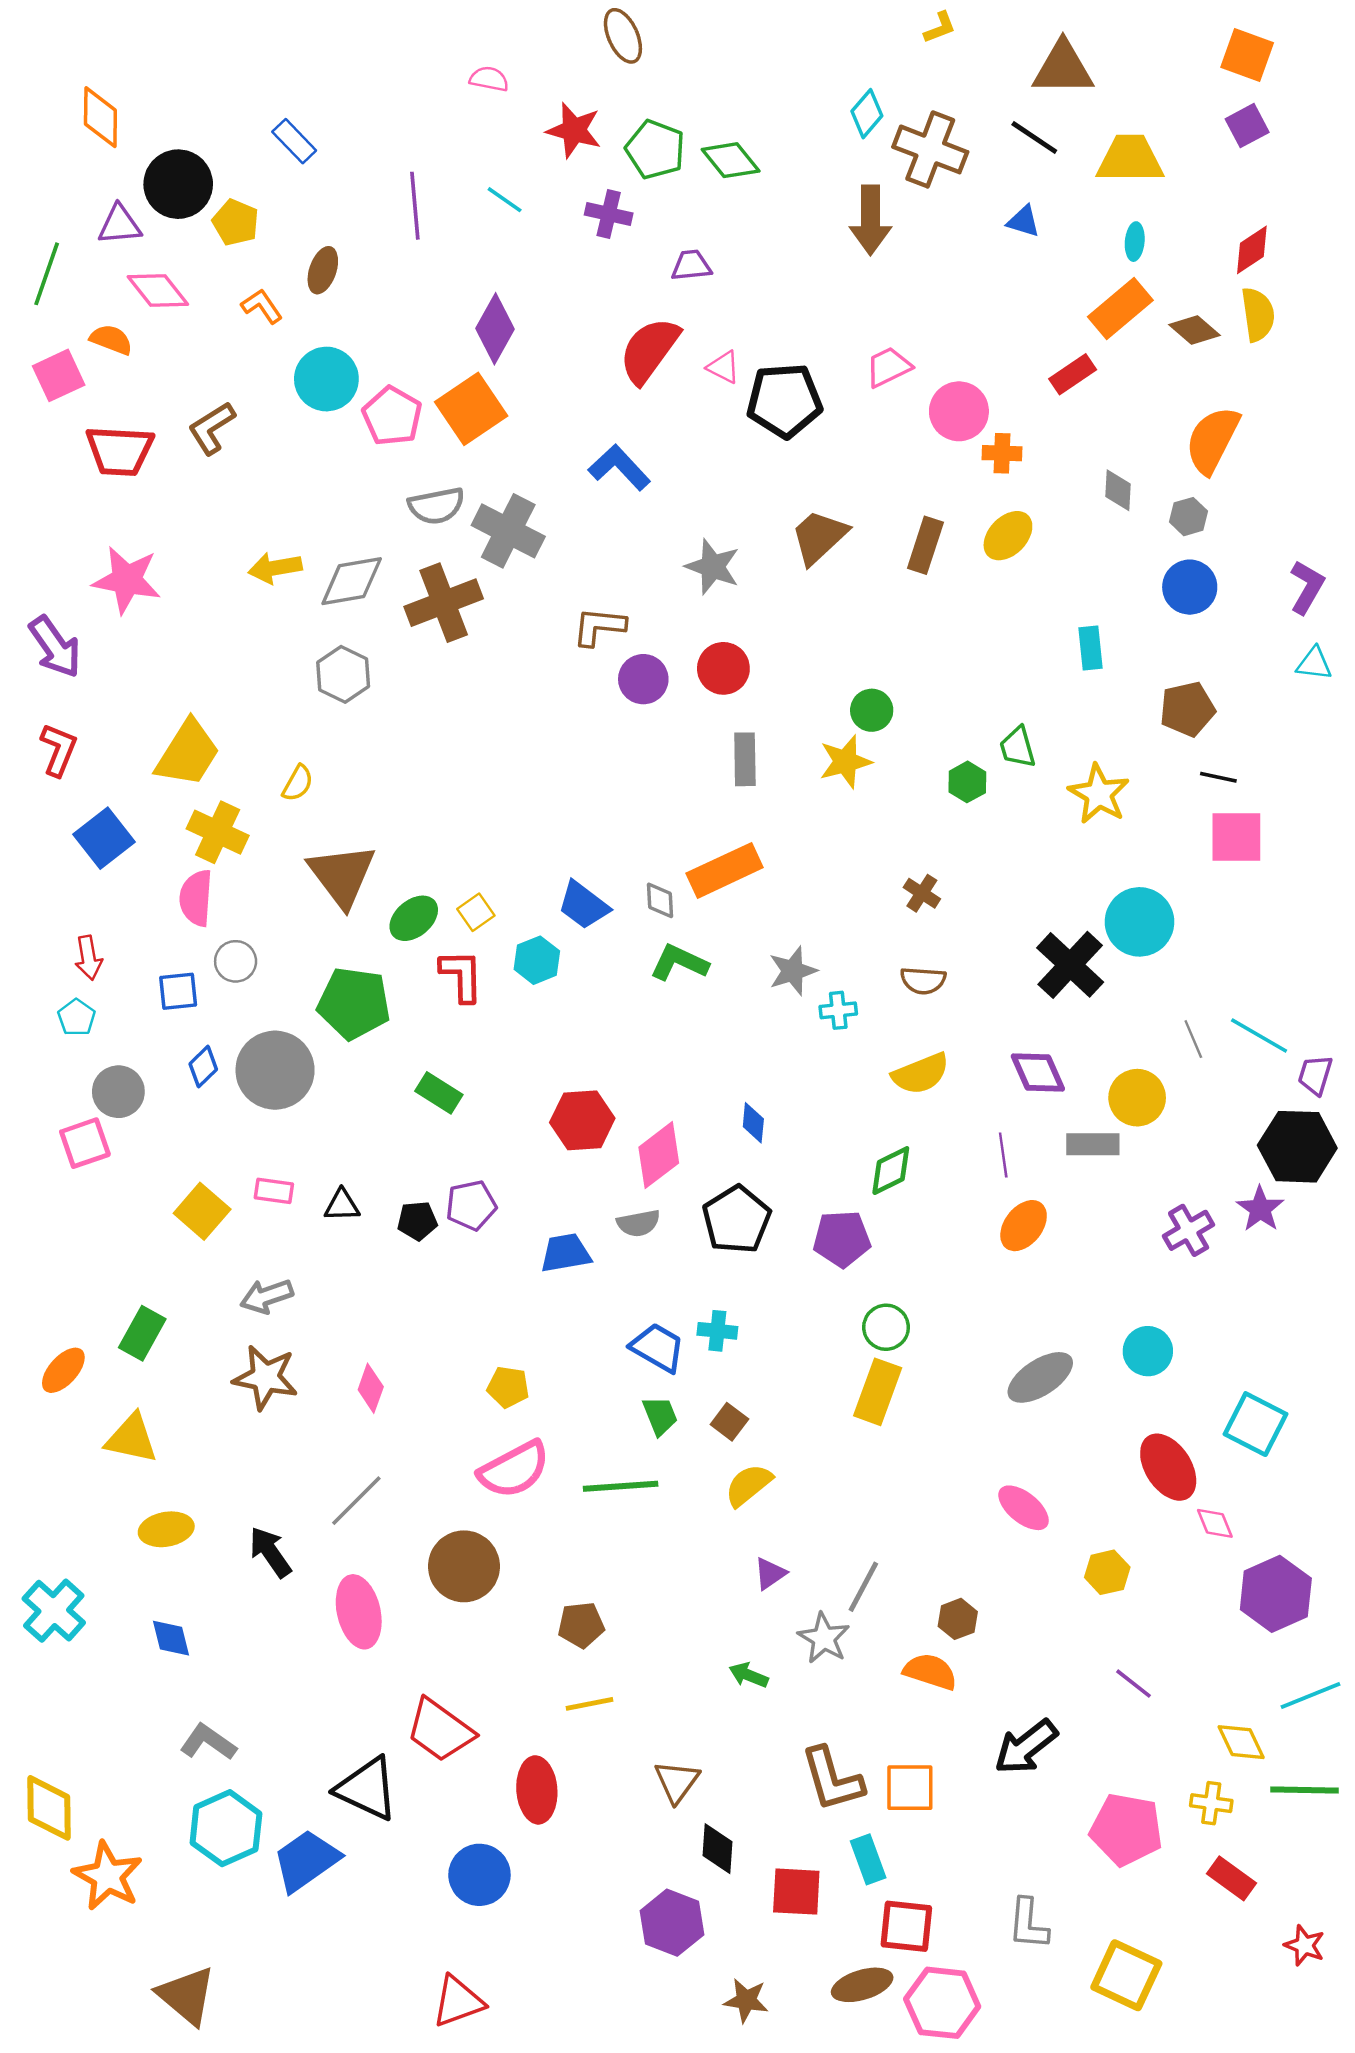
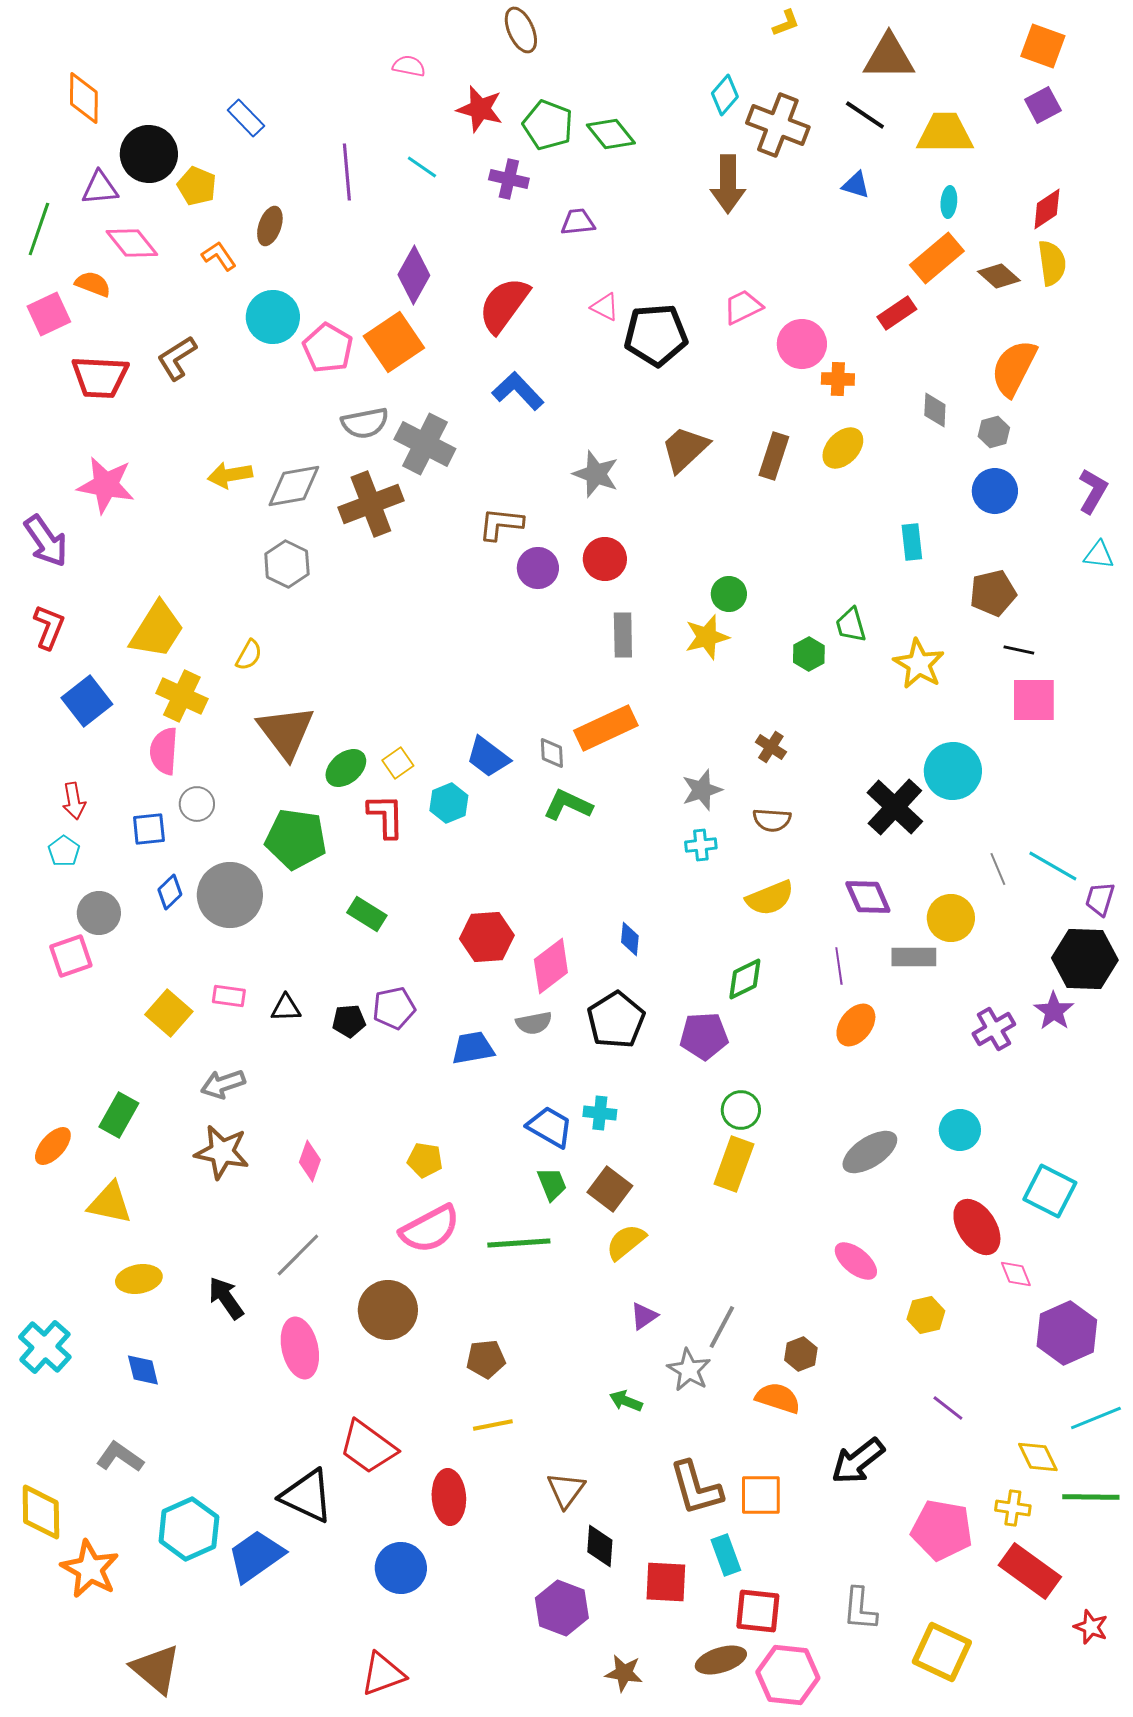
red semicircle: (649, 350) -> (504, 305), moved
gray star: (793, 971) -> (702, 790), moved
brown square: (729, 1422) -> (610, 1189), size x1.4
gray L-shape: (208, 1742) -> (120, 1457), moved
red rectangle: (1232, 1878) -> (1030, 1571), size x1.5

